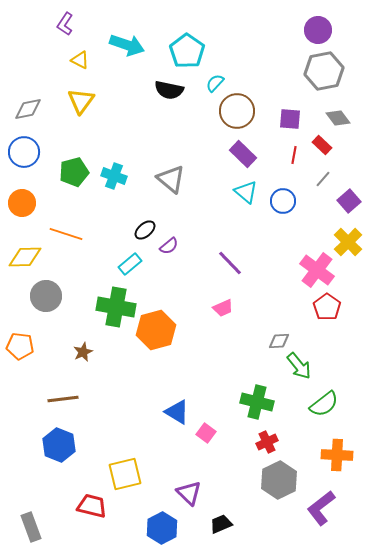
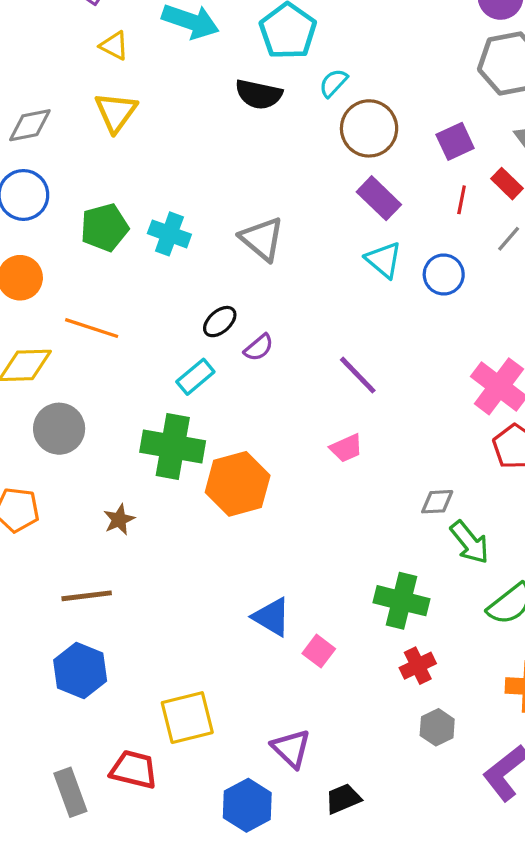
purple square: (290, 119) -> (455, 141), turned -30
gray hexagon: (279, 480) -> (437, 727), size x0.6
gray rectangle: (31, 527) -> (70, 792), moved

